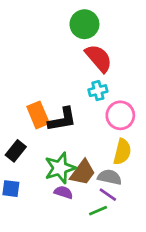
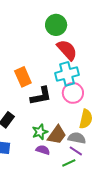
cyan cross: (98, 91) -> (67, 74), size x1.6
orange rectangle: (38, 115) -> (23, 77), moved
pink circle: (120, 115) -> (73, 93), moved
green star: (60, 168) -> (40, 132), size x0.7

